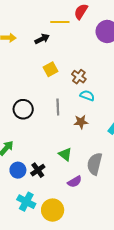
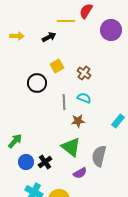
cyan semicircle: (87, 96) -> (84, 98), moved
black circle: (23, 109) -> (37, 83), moved
brown star: (81, 122) -> (78, 121), moved
green triangle: (65, 154) -> (71, 147), size x1.5

